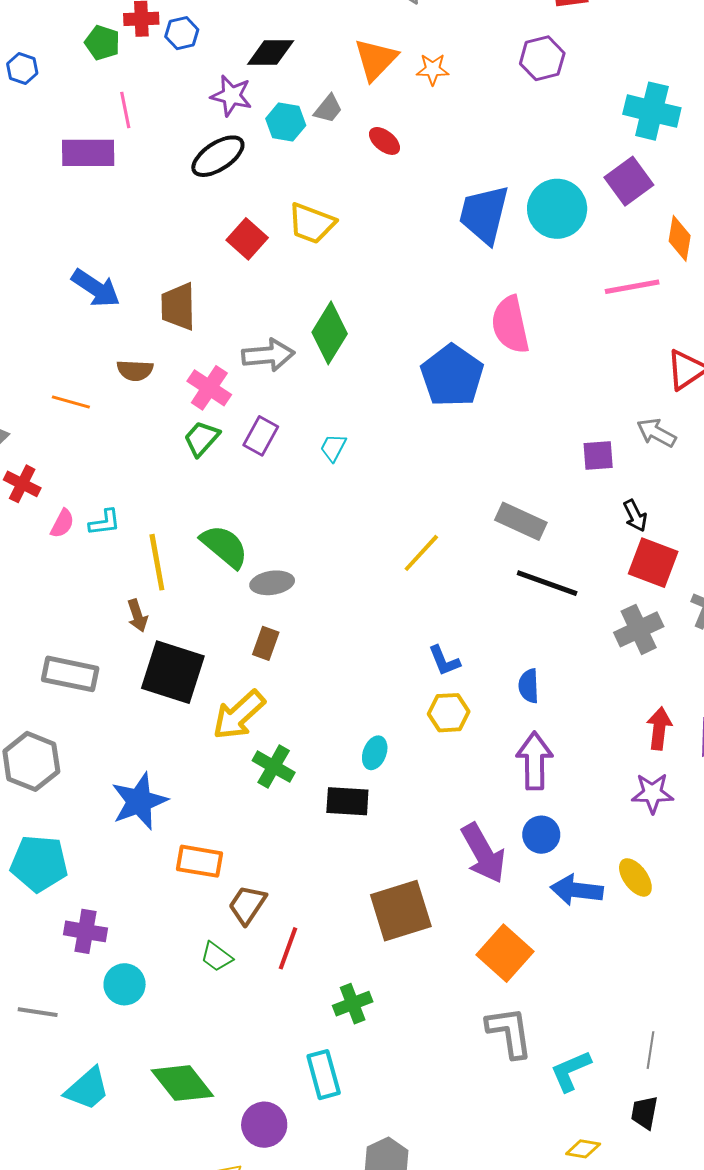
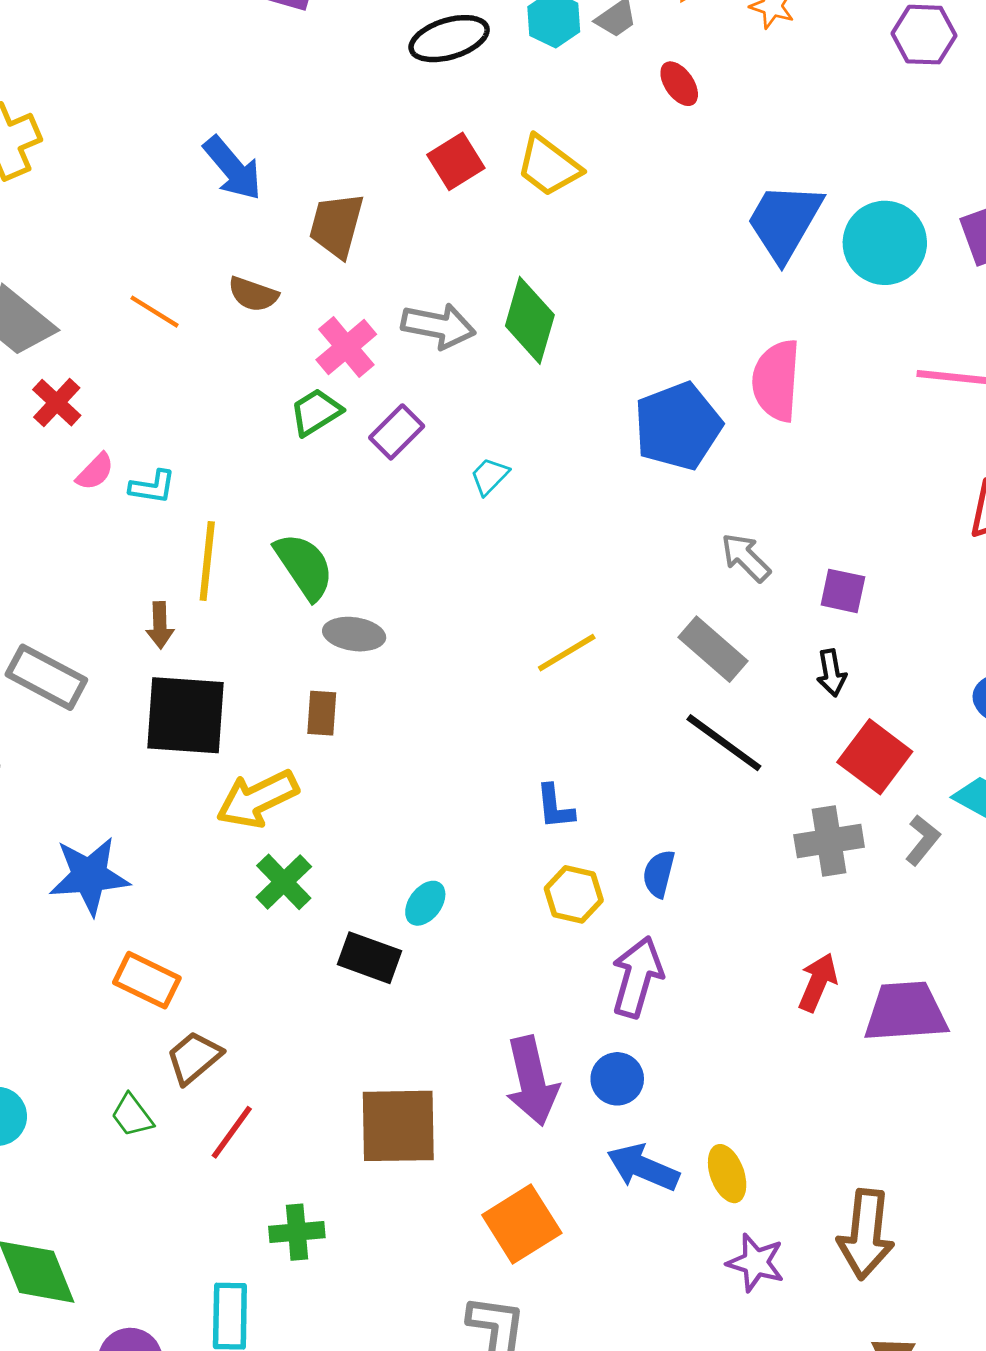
green diamond: (330, 333) -> (530, 320), turned -32
gray arrow: (656, 433) -> (746, 557), moved
black arrow: (635, 516) -> (831, 673), moved
brown rectangle: (266, 643) -> (322, 713), turned -32
black square: (173, 672) -> (186, 715), turned -30
yellow hexagon: (449, 713) -> (574, 894), moved
purple star: (652, 793) -> (756, 1263), moved

